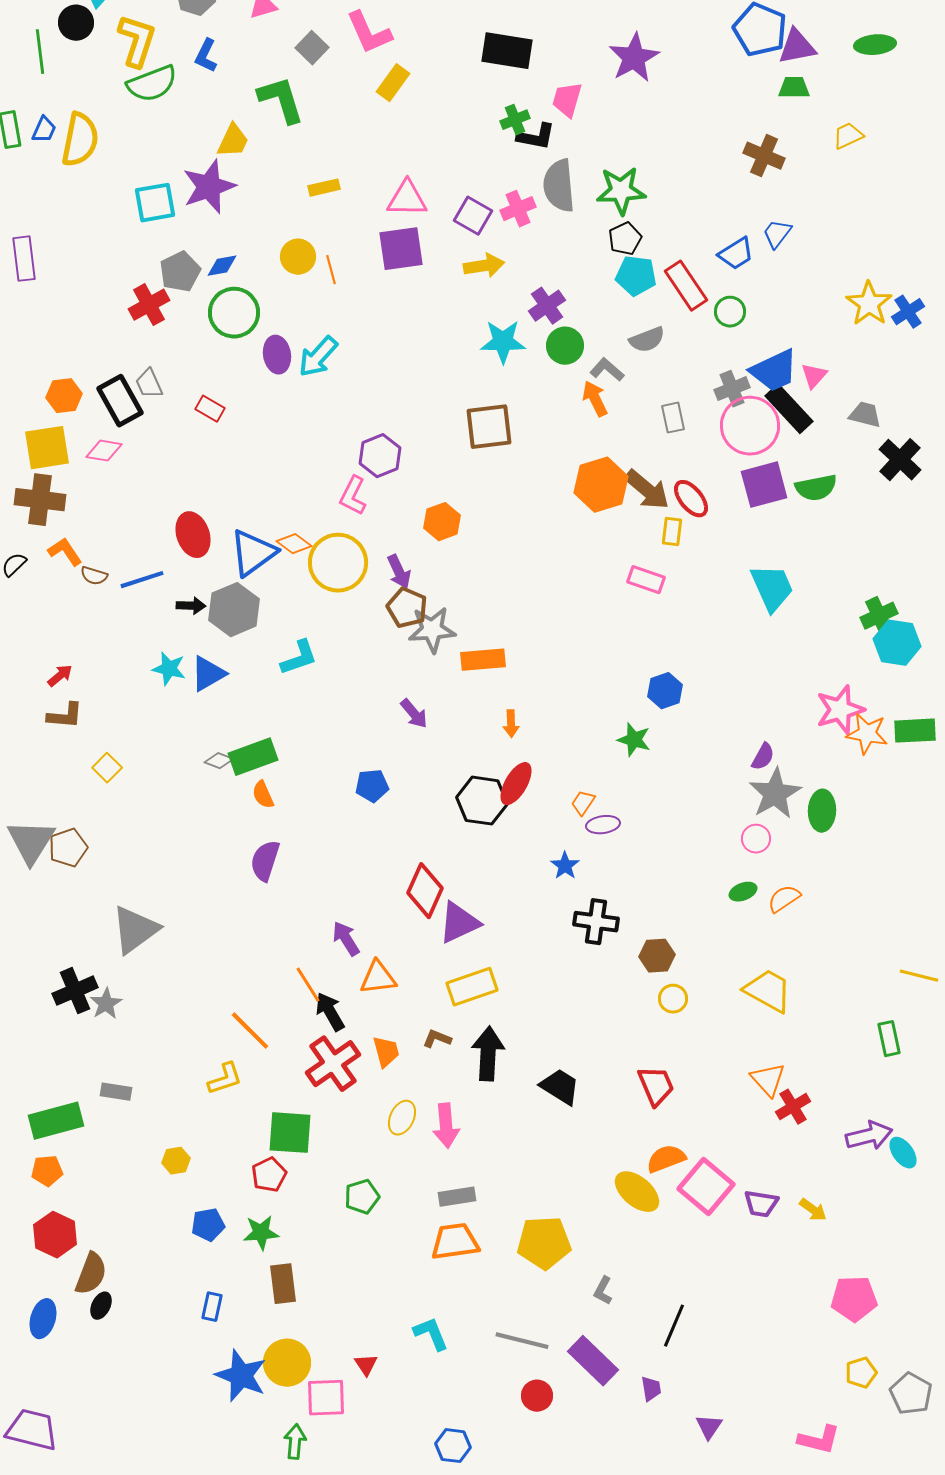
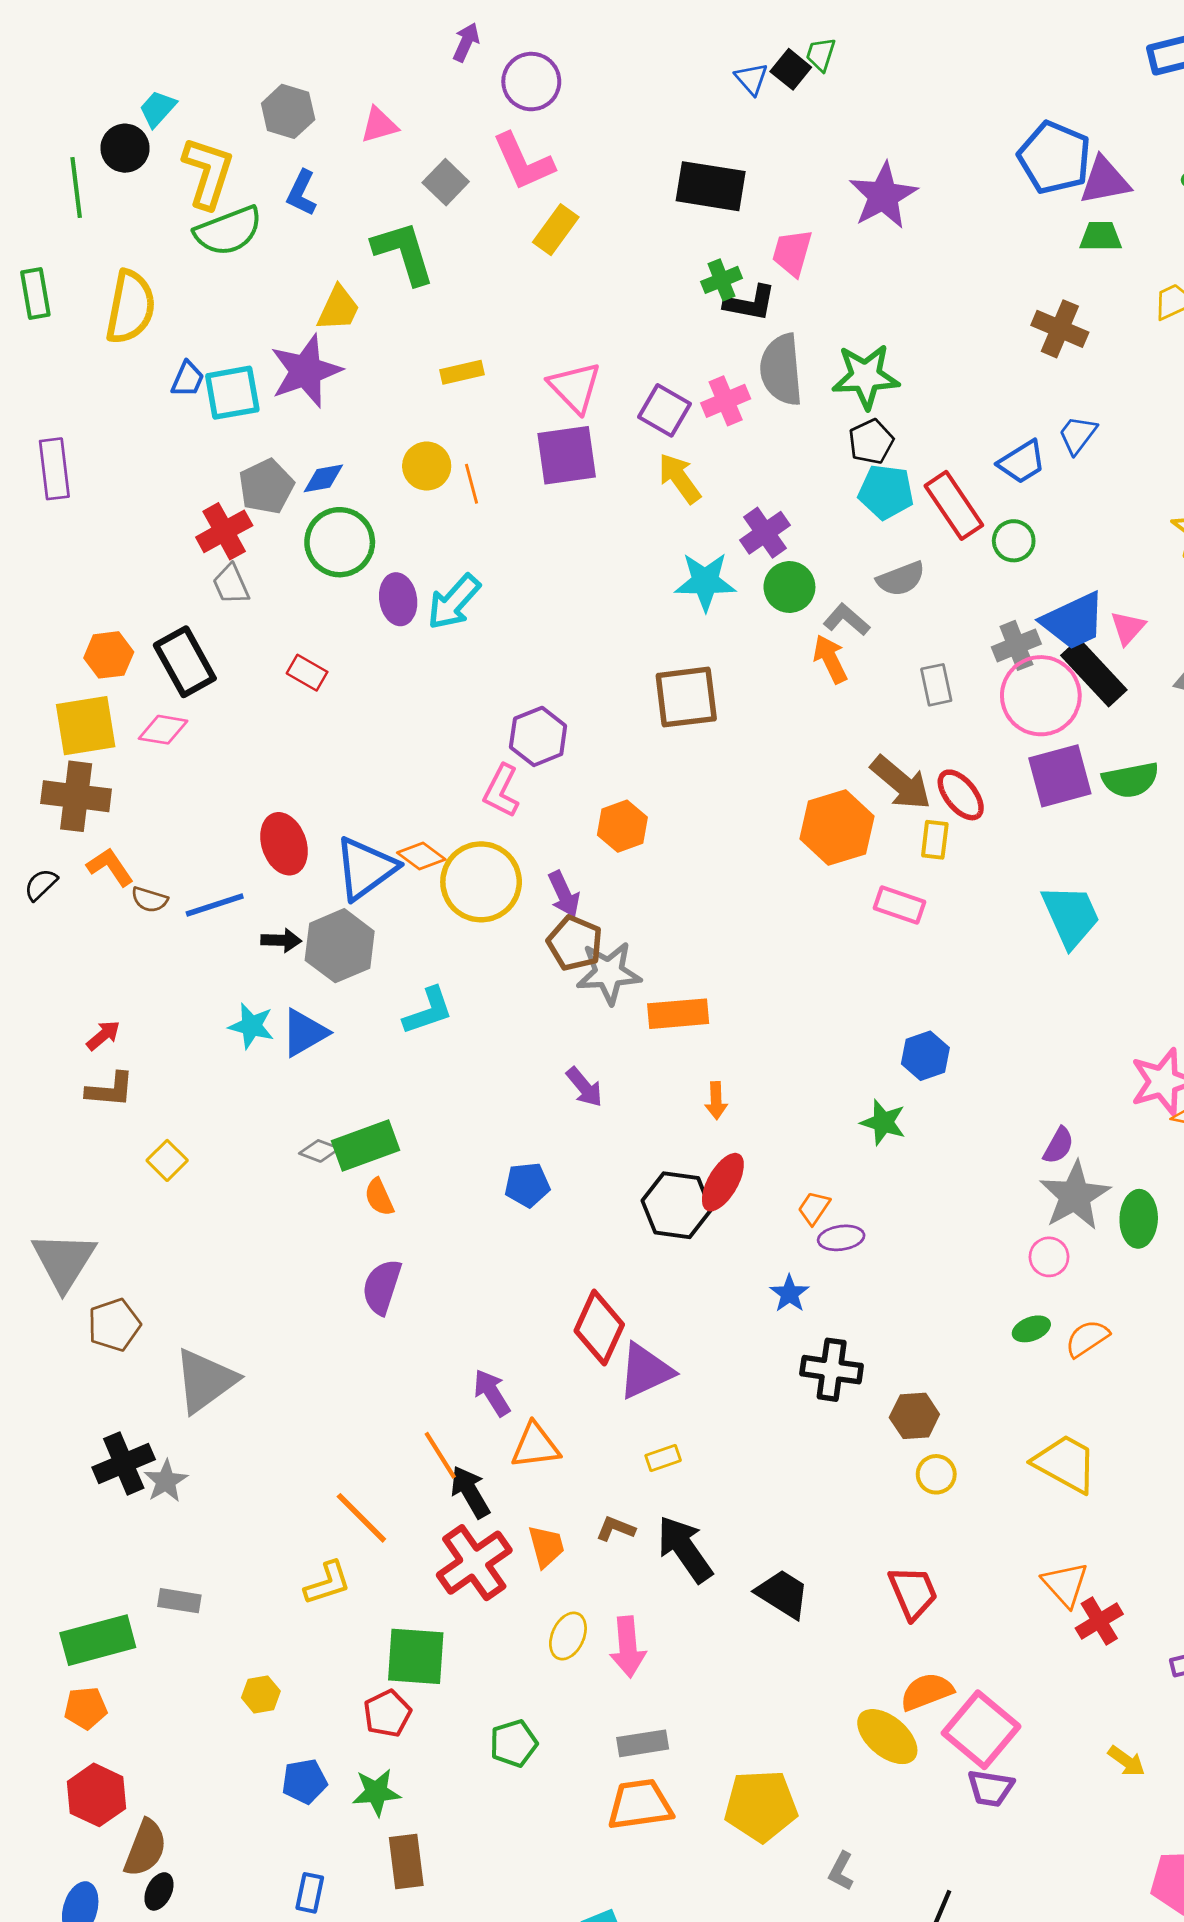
blue trapezoid: (44, 130) -> (188, 379), moved
pink triangle: (407, 199) -> (575, 387), turned 45
yellow arrow: (484, 266) -> (679, 478), turned -117
gray trapezoid: (149, 384) -> (231, 584), moved
orange hexagon: (601, 485) -> (837, 828), moved
brown pentagon: (68, 848) -> (114, 1325), moved
yellow rectangle: (472, 987) -> (663, 1458), size x0.5
black arrow: (488, 1054) -> (685, 1549), turned -38
purple trapezoid: (761, 1204) -> (991, 1788), moved

